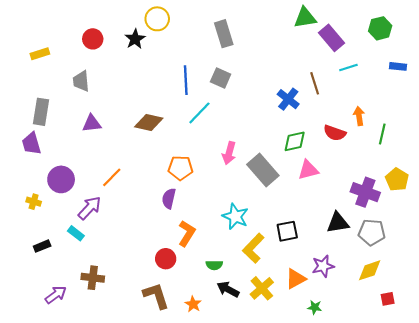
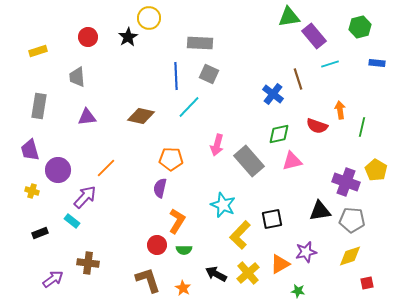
gray rectangle: (224, 34) -> (200, 43), moved, turned -70
purple trapezoid: (31, 144) -> (30, 150), moved
green semicircle: (214, 265) -> (184, 250), moved

